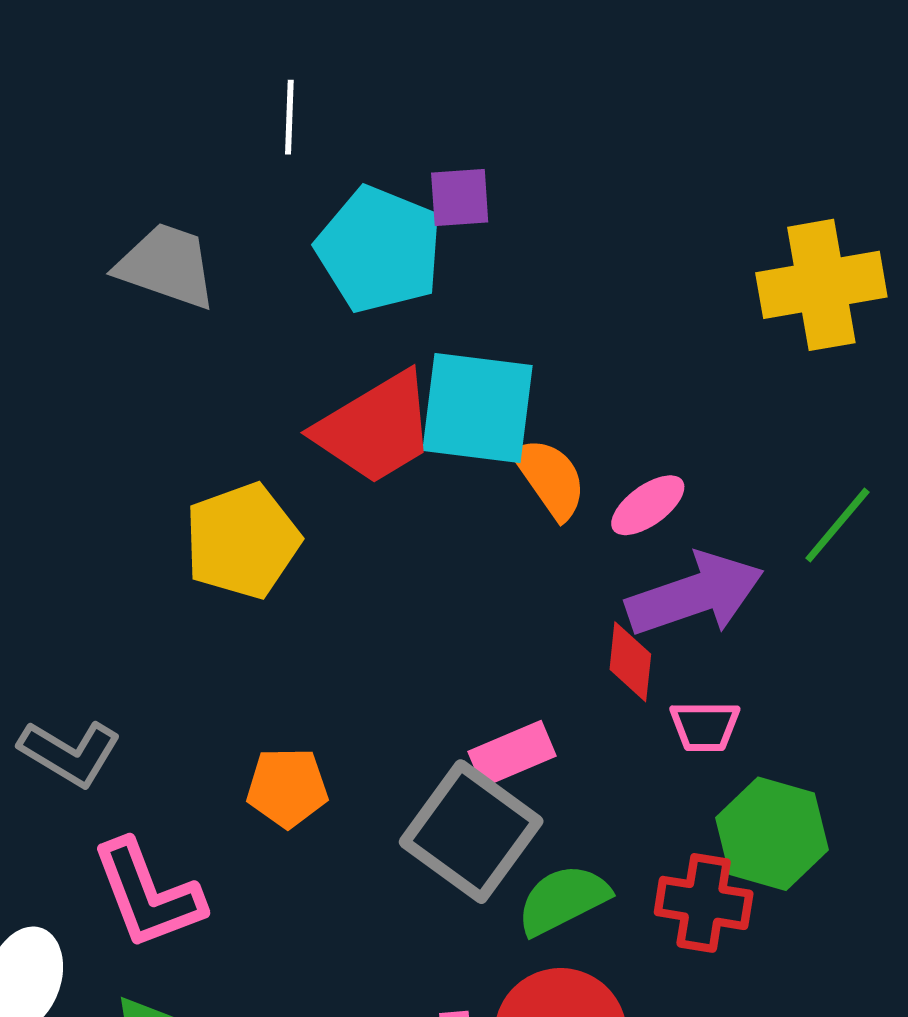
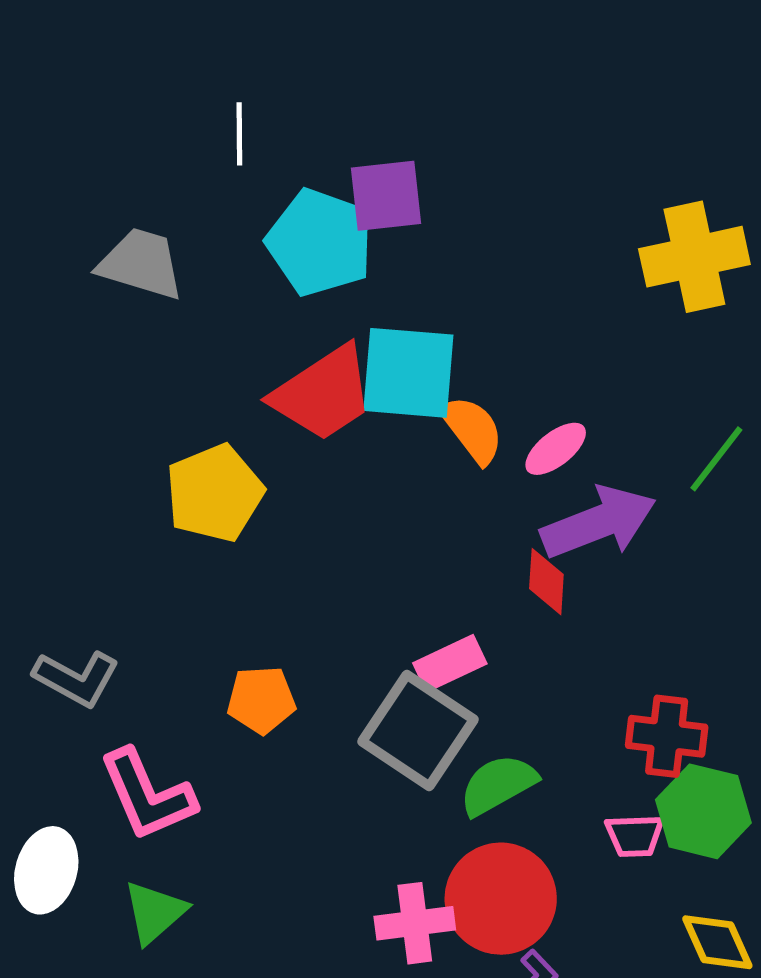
purple square: (460, 198) -> (386, 196), size x1.4
pink trapezoid: (705, 726) -> (635, 836), moved
green hexagon: (772, 834) -> (703, 811), moved
red cross: (704, 903) -> (667, 736), moved

